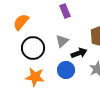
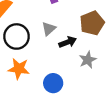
blue circle: (66, 70) -> (53, 83), moved

